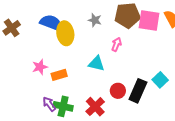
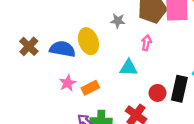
blue semicircle: (51, 23) -> (62, 49), moved

